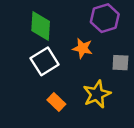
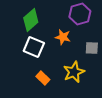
green diamond: (41, 26) -> (31, 20), turned 45
white square: (45, 61) -> (34, 47), turned -35

